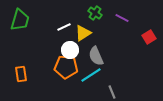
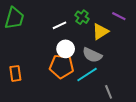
green cross: (95, 13) -> (82, 17), moved
yellow triangle: (83, 33) -> (100, 31), moved
gray semicircle: (96, 56) -> (92, 55), turned -42

